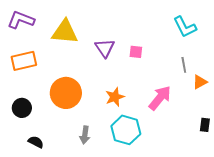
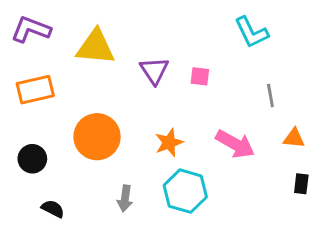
cyan L-shape: (185, 27) -> (251, 32), moved
orange triangle: (200, 82) -> (294, 138), moved, turned 35
pink arrow: (160, 98) -> (235, 144), turned 80

